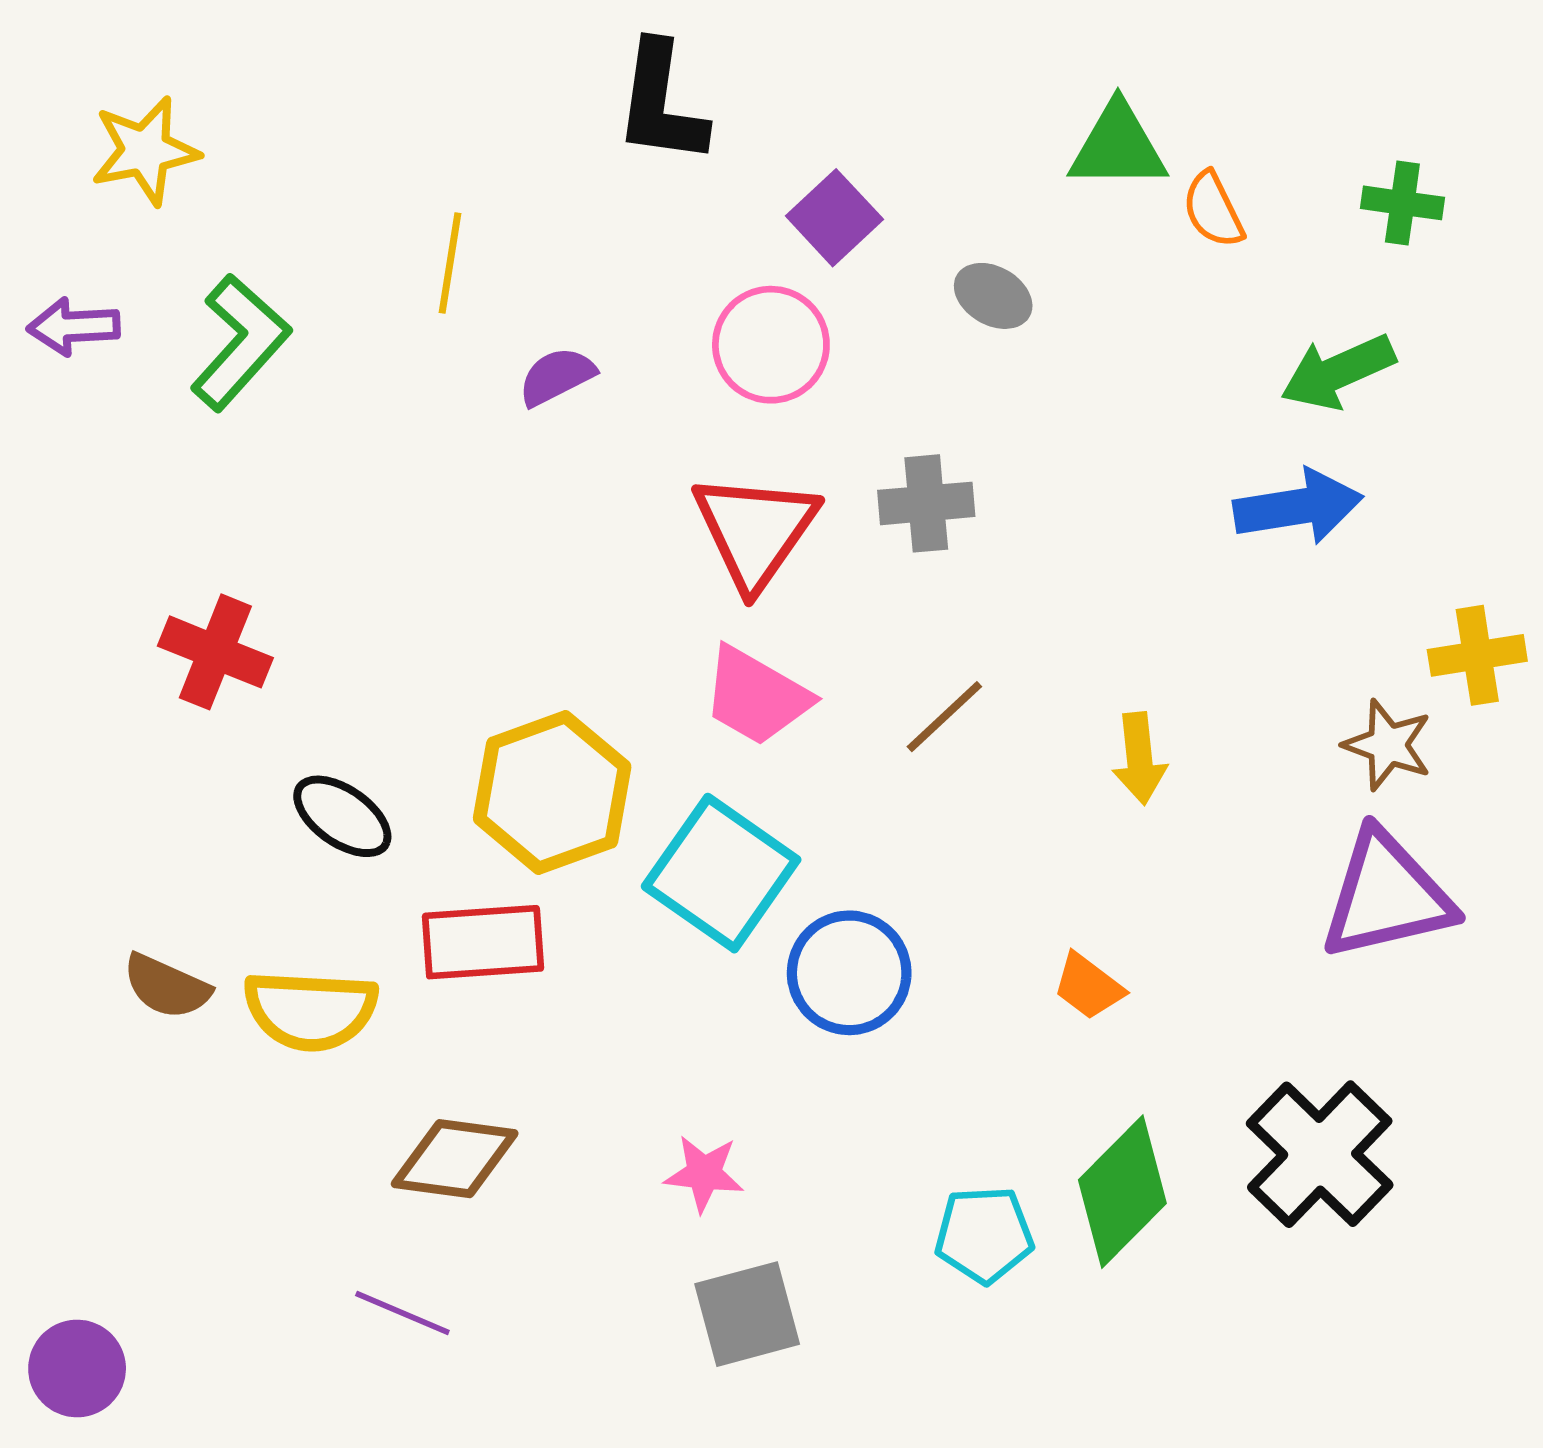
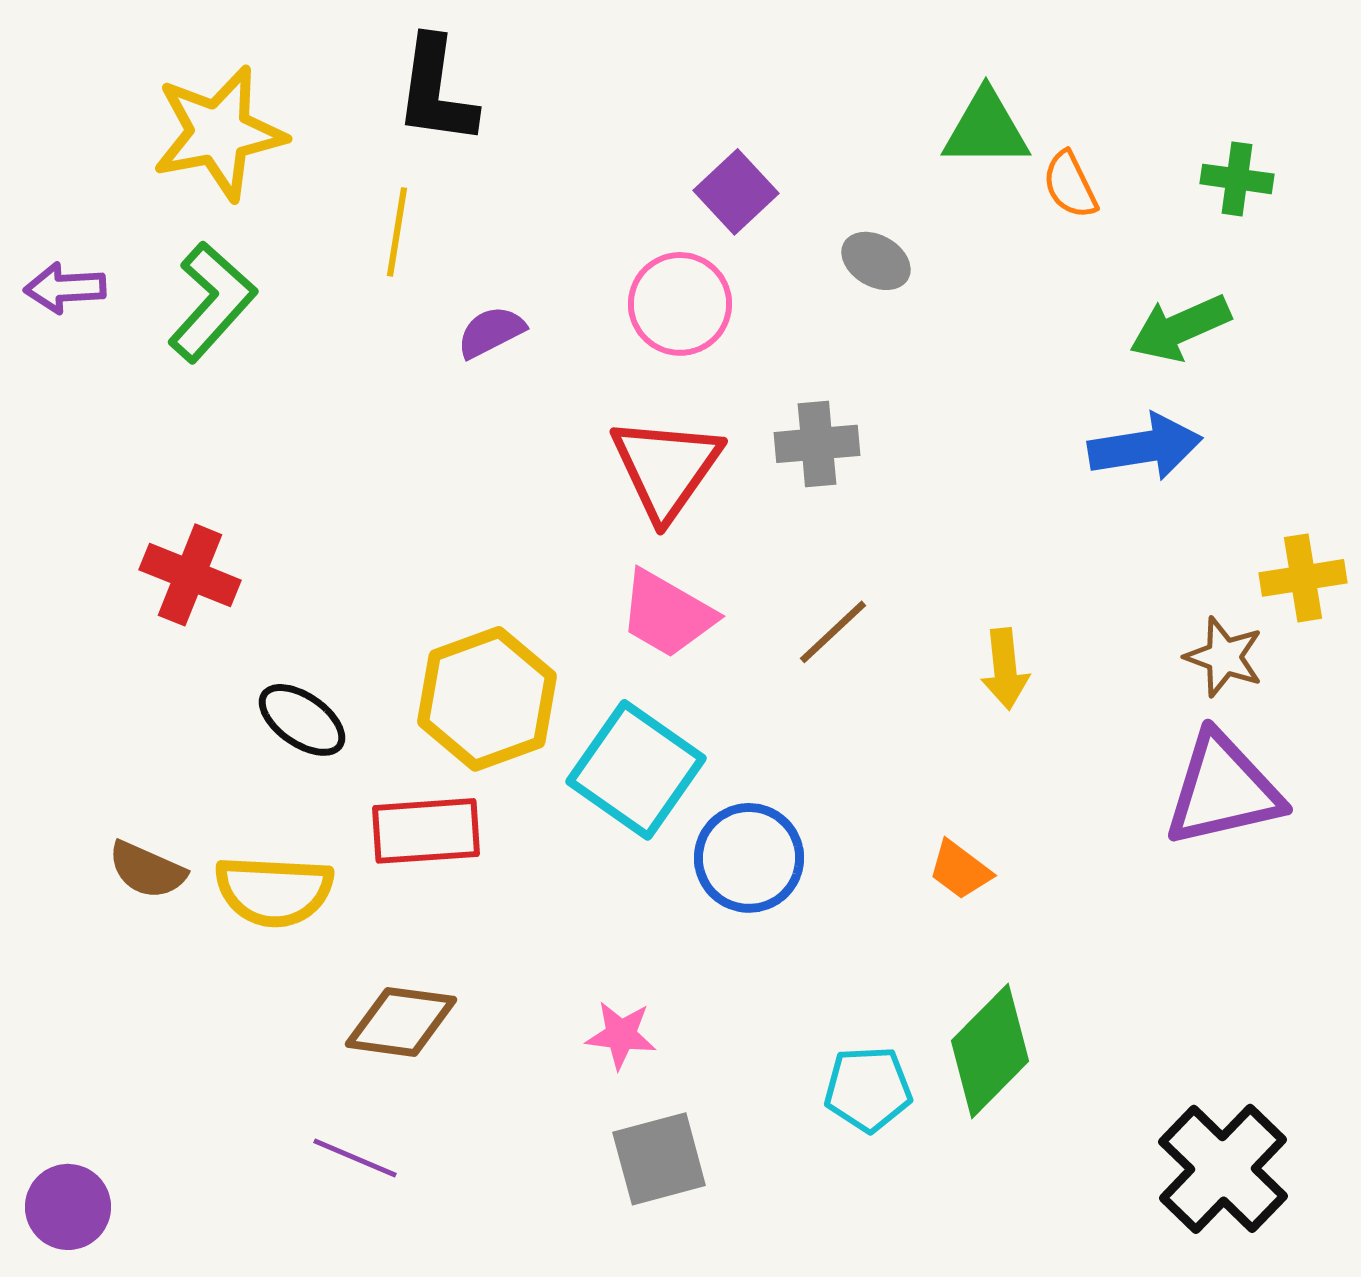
black L-shape: (661, 103) -> (436, 91), moved
yellow star: (145, 151) -> (219, 133), moved, size x1.4
black cross: (1320, 1154) -> (1223, 1169), moved

